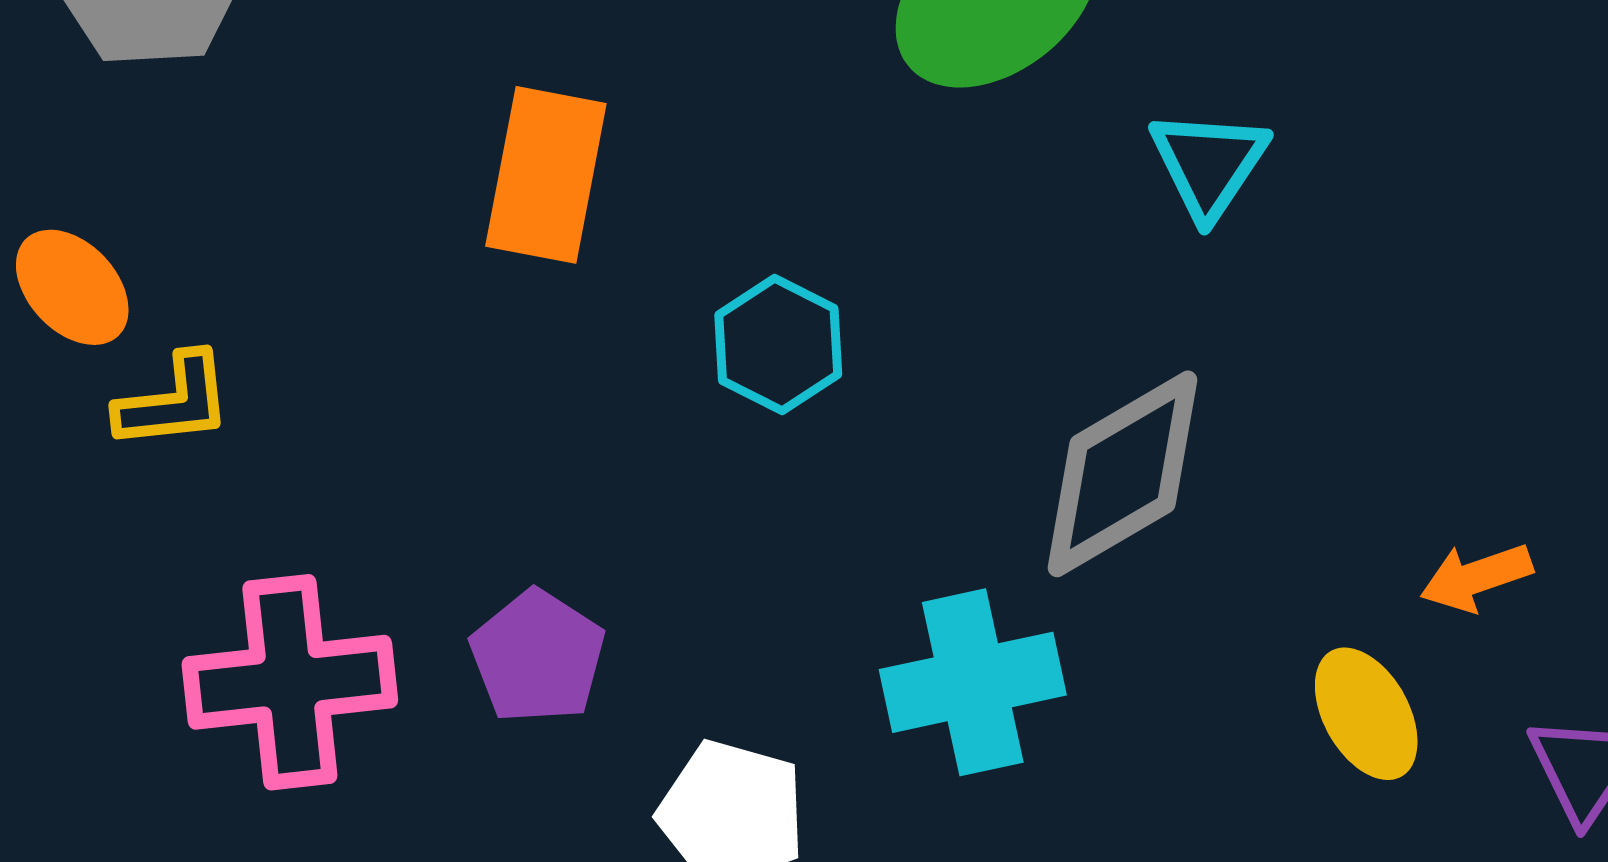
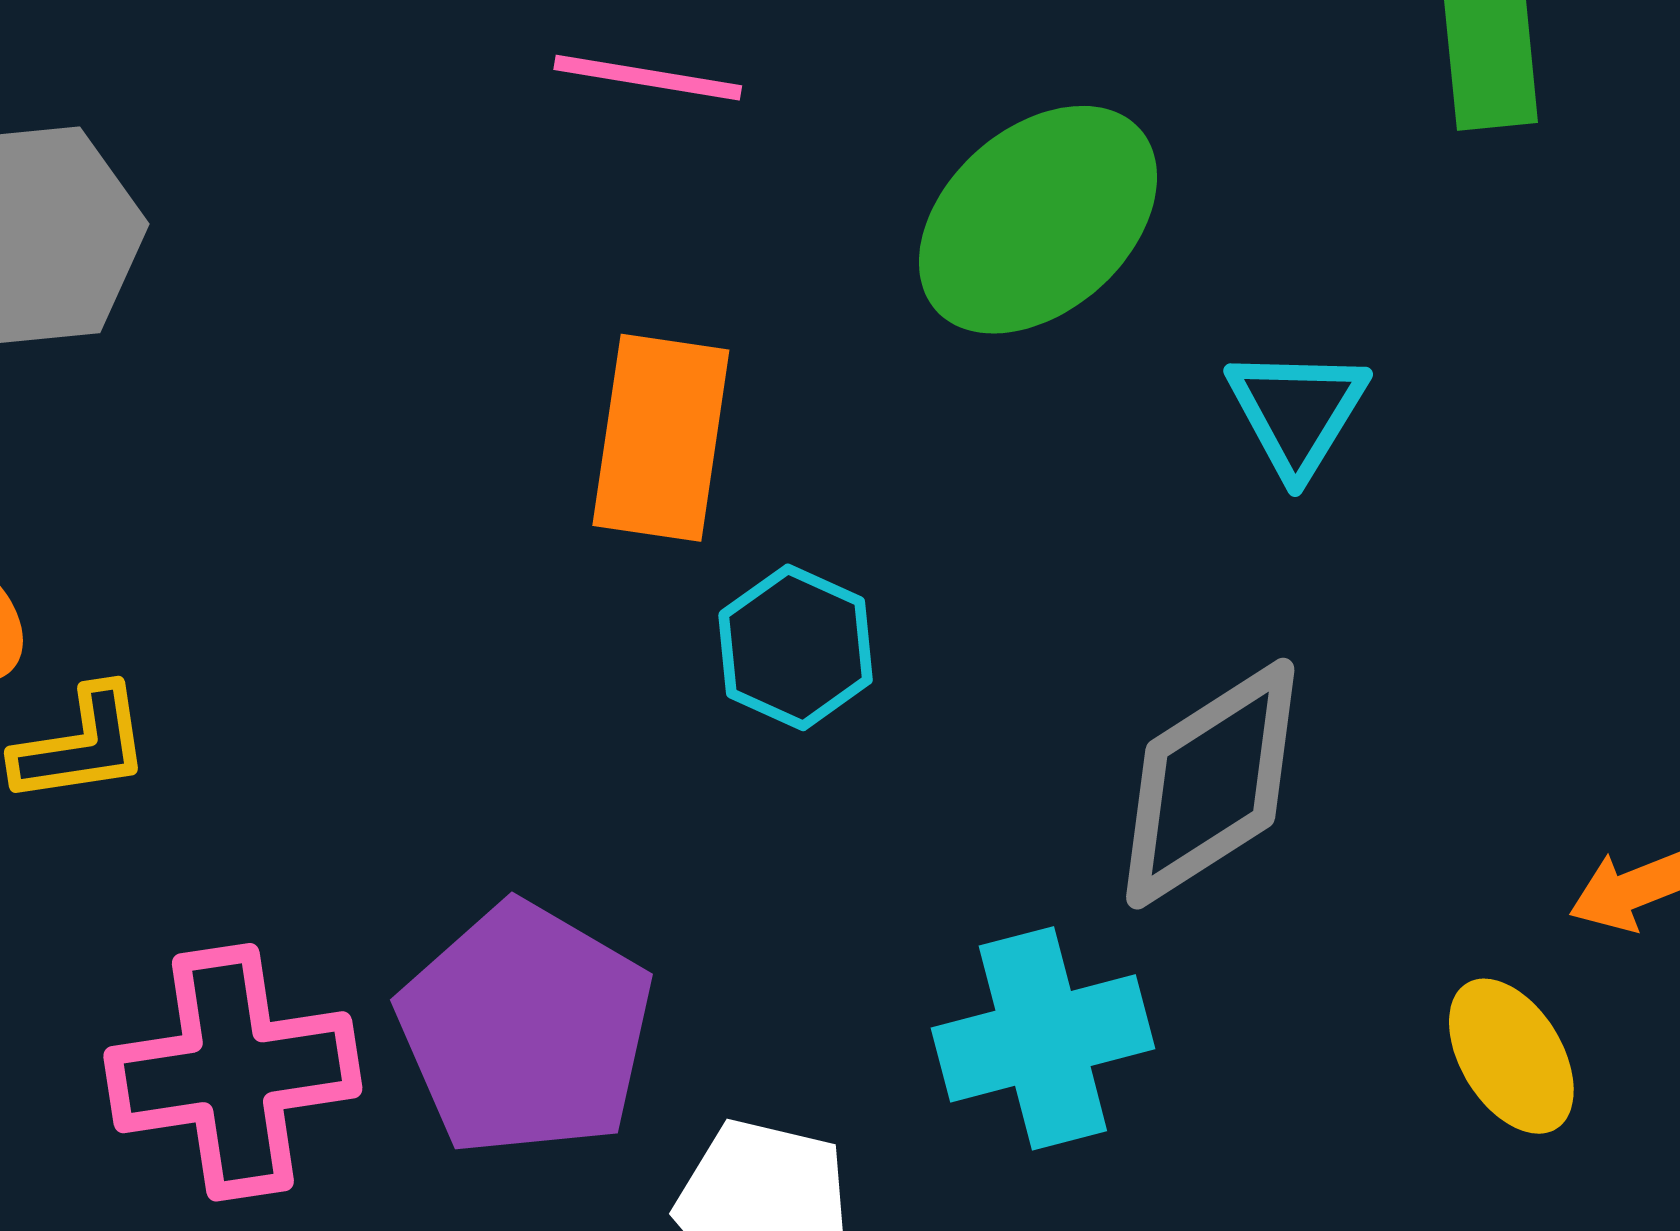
orange rectangle: (546, 175) -> (661, 438), moved
purple pentagon: (538, 657) -> (525, 1030), size x1.6

